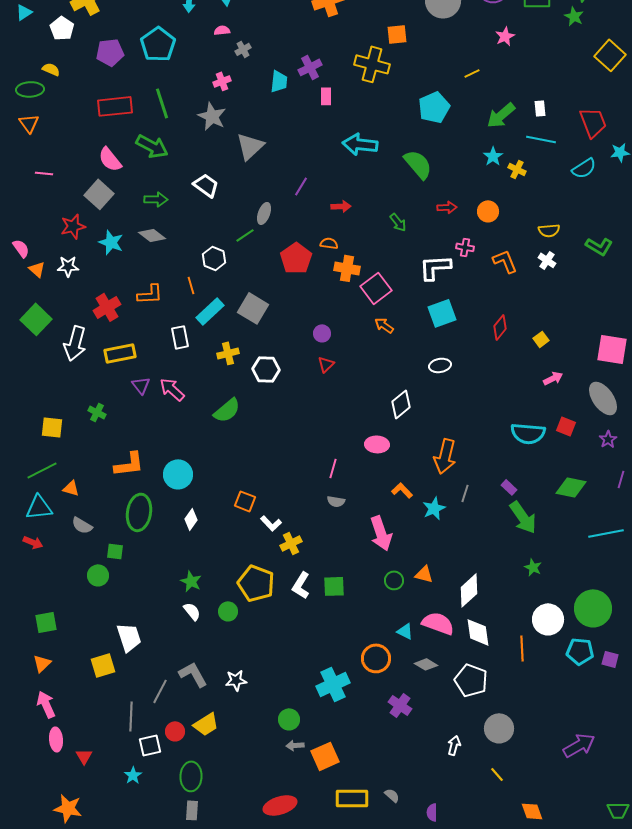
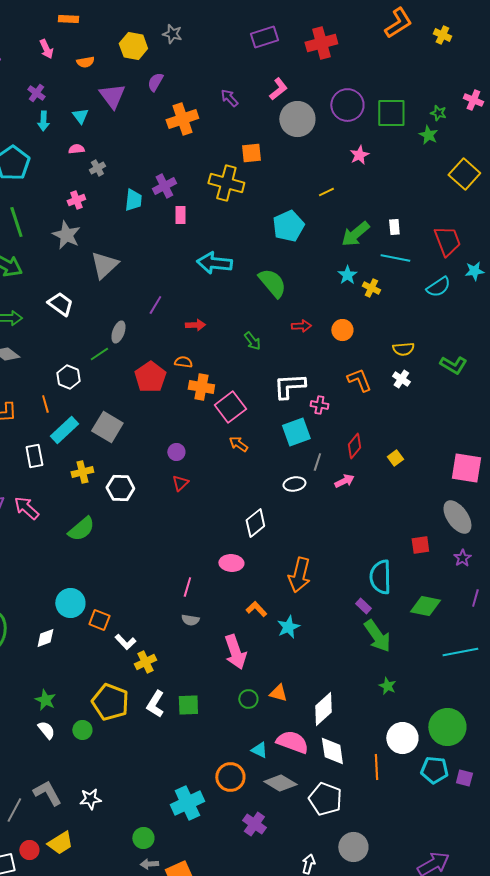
pink cross: (465, 247) -> (319, 405), moved
pink arrow: (553, 378) -> (344, 481), moved
red square: (566, 426) -> (420, 545), turned -30
cyan semicircle: (528, 433) -> (380, 577), moved, turned 84
cyan circle: (178, 474) -> (70, 603), moved
gray line: (465, 493) -> (317, 462), moved
white diamond: (191, 519) -> (45, 638), turned 35
gray diamond: (426, 664) -> (280, 783), size x1.4

